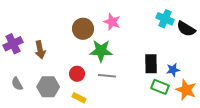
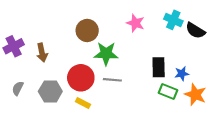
pink star: (112, 22) -> (135, 23), moved
red circle: (77, 74) -> (81, 78), size x1.6
gray semicircle: (17, 84) -> (18, 88), turned 56

